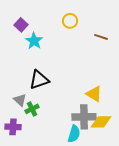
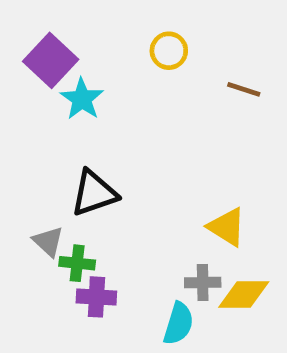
purple square: (21, 25) -> (51, 60), size x1.5
green cross: (32, 109) -> (77, 263), turned 32
gray cross: (84, 117) -> (203, 282), size x0.6
purple cross: (13, 127) -> (96, 297), moved

